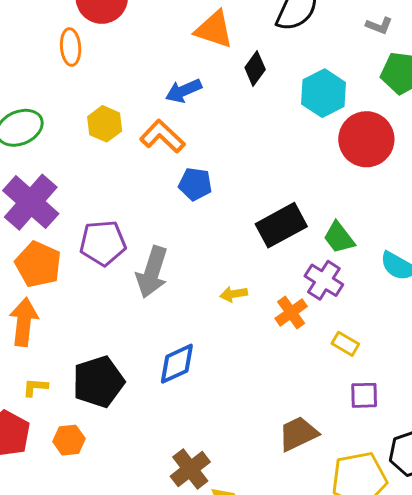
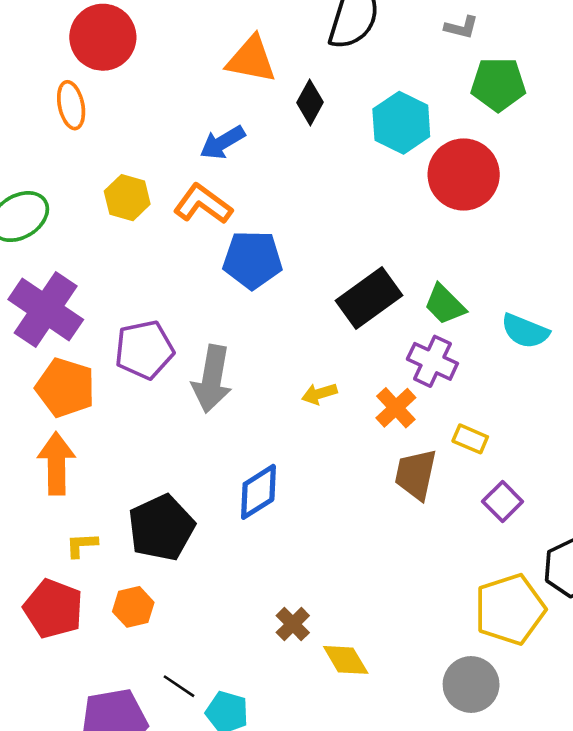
blue pentagon: (195, 184) -> (253, 260), size x1.4
purple square: (364, 395) -> (503, 501), turned -36
brown trapezoid: (298, 434) -> (416, 474), moved, turned -45
brown cross: (190, 469) -> (293, 624), size x0.7

